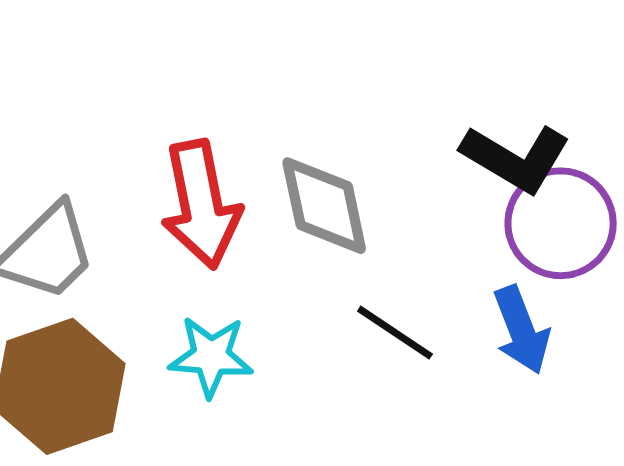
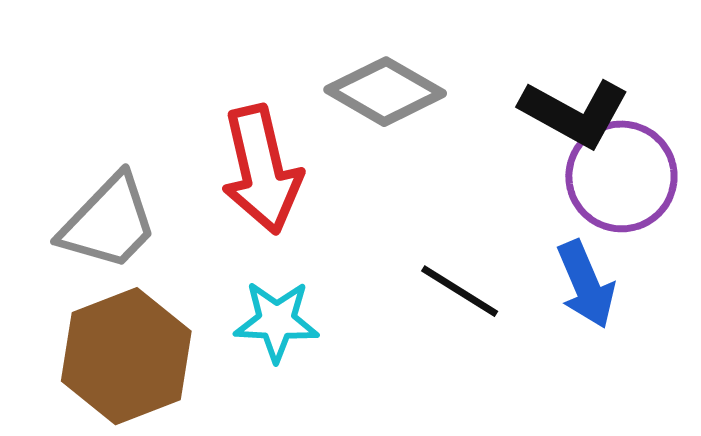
gray diamond: (324, 206) -> (385, 92), moved, turned -46

